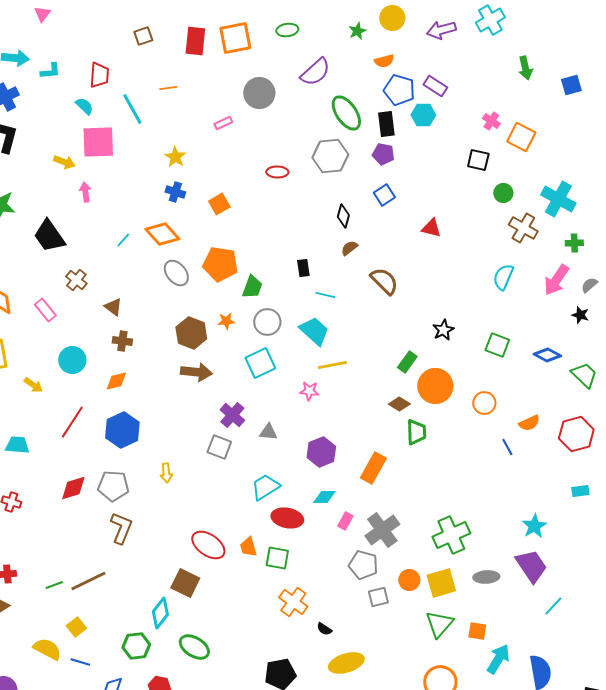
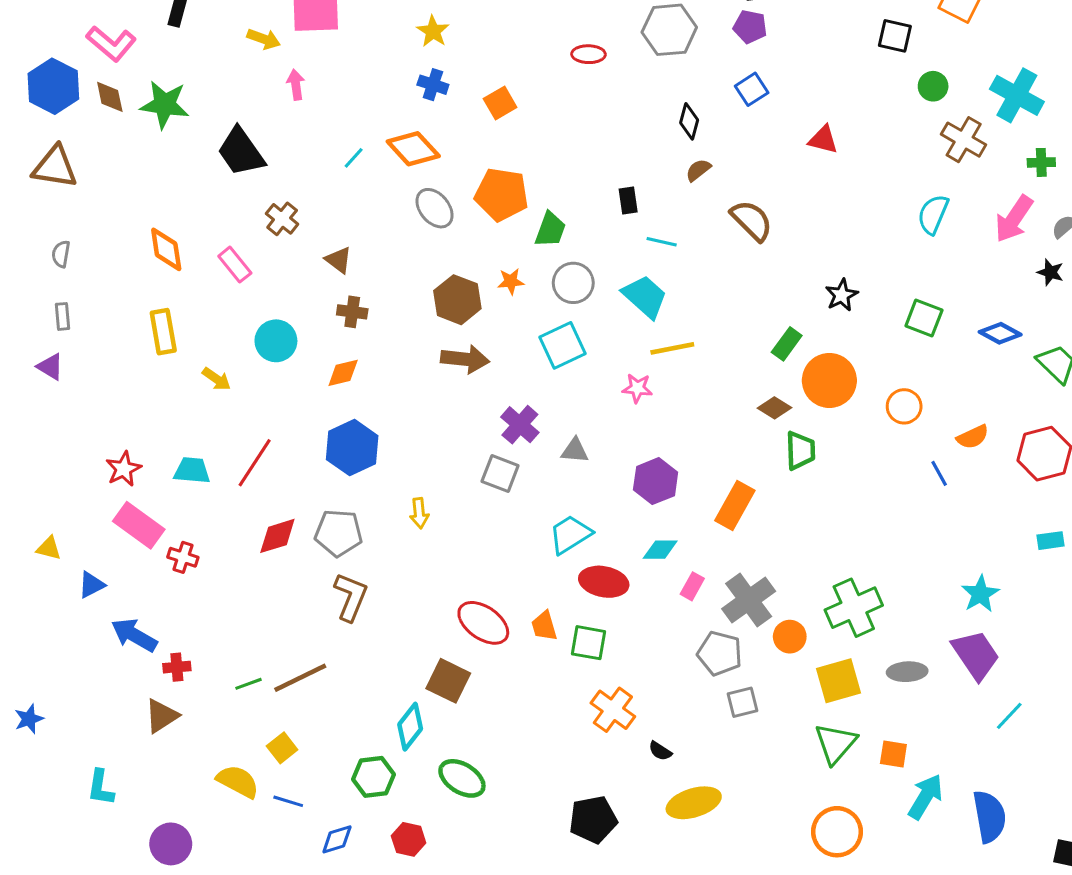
red line: (72, 422) -> (255, 463), moved
orange circle: (409, 580) -> (790, 637), moved

